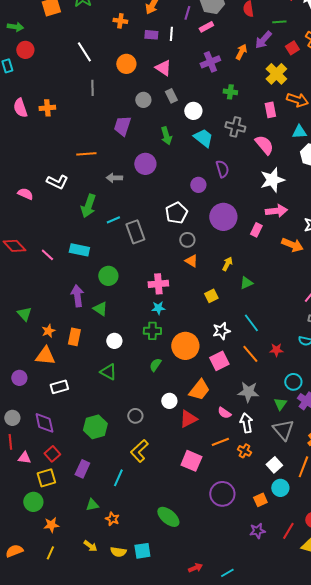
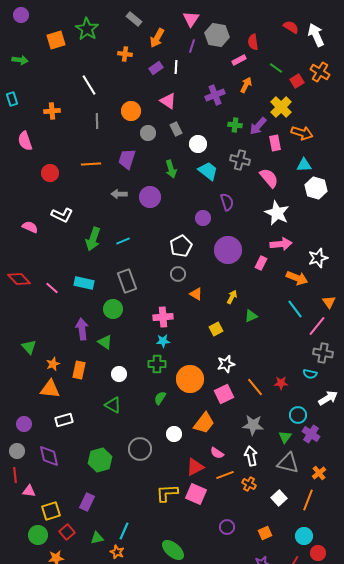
green line: (279, 22) -> (276, 68), moved, turned 40
pink rectangle: (206, 27) -> (239, 60), moved
purple rectangle: (151, 35) -> (156, 68), turned -40
purple arrow: (263, 40) -> (258, 126), moved
red circle: (25, 50) -> (50, 173), moved
orange circle: (126, 64) -> (131, 111), moved
orange cross: (47, 108) -> (52, 111), moved
orange line: (86, 154) -> (91, 164), moved
gray arrow: (114, 178) -> (119, 194), moved
white star: (272, 180) -> (277, 213), turned -30
cyan line: (113, 220) -> (123, 241), moved
gray rectangle: (135, 232) -> (127, 281), moved
gray circle: (187, 240) -> (178, 274), moved
cyan line: (251, 323) -> (295, 309), moved
purple circle: (19, 378) -> (24, 424), moved
pink semicircle: (224, 413) -> (217, 453), moved
gray circle: (135, 416) -> (140, 449), size x1.5
red triangle: (188, 419) -> (195, 467), moved
gray triangle: (283, 430) -> (288, 463), turned -35
yellow L-shape: (139, 451) -> (167, 493), moved, turned 40
red square: (52, 454) -> (67, 532), moved
cyan line: (118, 478) -> (124, 531), moved
cyan circle: (280, 488) -> (304, 536), moved
purple circle: (222, 494) -> (227, 527), size x0.6

